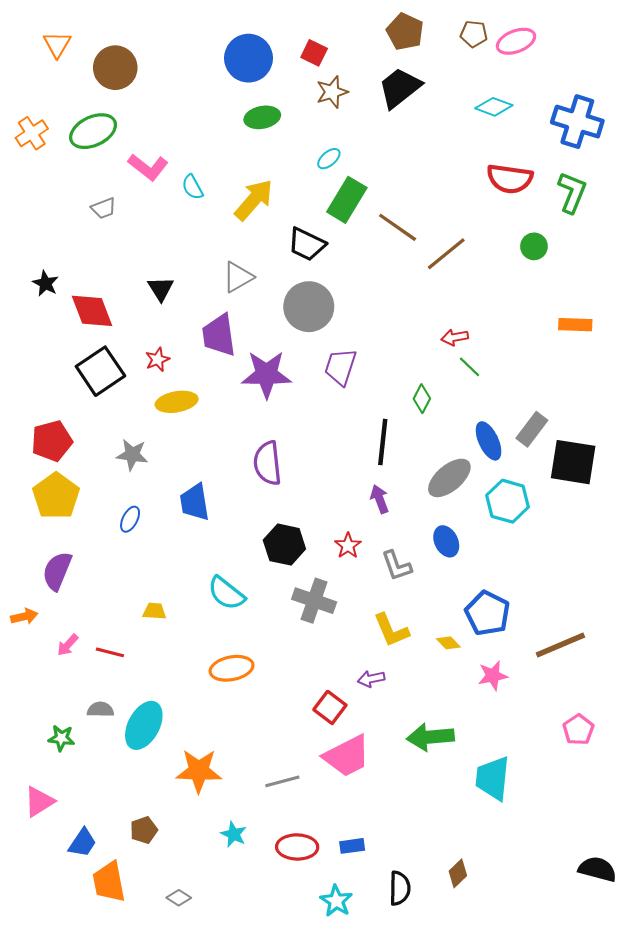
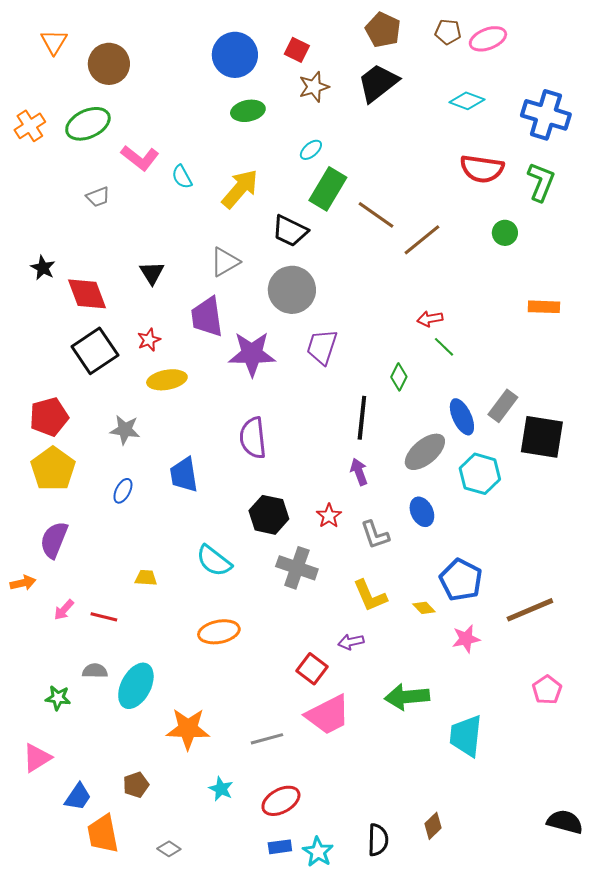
blue rectangle: (352, 846) -> (280, 847), moved
red ellipse: (297, 847) -> (281, 801), turned -30

